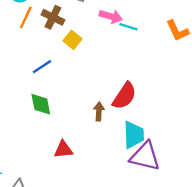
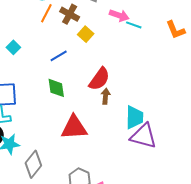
red semicircle: (124, 96) -> (99, 79), moved
red triangle: (63, 149) -> (74, 127), size x1.6

